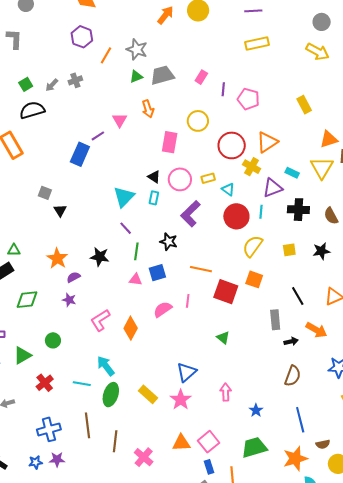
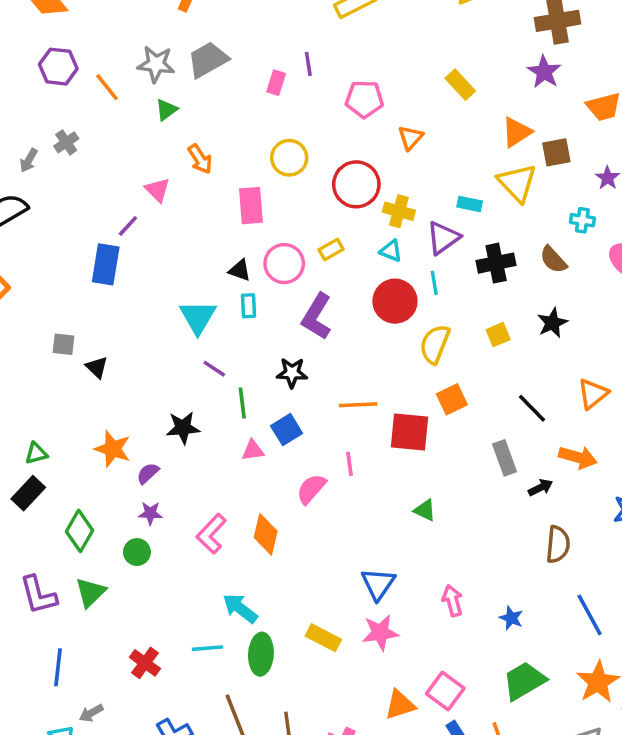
orange line: (106, 55) -> (107, 87), turned -54
gray trapezoid: (162, 75) -> (208, 60), moved
purple line: (223, 89) -> (308, 64), moved
orange triangle: (267, 142) -> (411, 138), moved, size x0.7
cyan triangle: (228, 189) -> (391, 251), moved
orange square: (254, 279) -> (452, 399), turned -30
green diamond: (27, 300) -> (79, 531), turned -40
green circle: (53, 340) -> (137, 552), moved
green triangle: (22, 355) -> (91, 592), moved
pink star: (181, 400) -> (380, 633), turned -30

